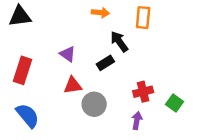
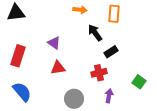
black rectangle: (105, 63) -> (111, 52), moved
red cross: (143, 92) -> (99, 73), moved
gray circle: (94, 104) -> (74, 99), moved

